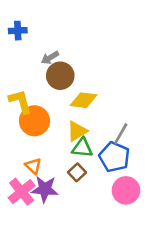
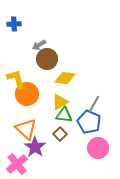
orange triangle: (33, 166) -> (26, 129), size x1.6
purple star: (45, 189) -> (35, 147), turned 30
pink cross: (22, 192) -> (17, 164), moved

